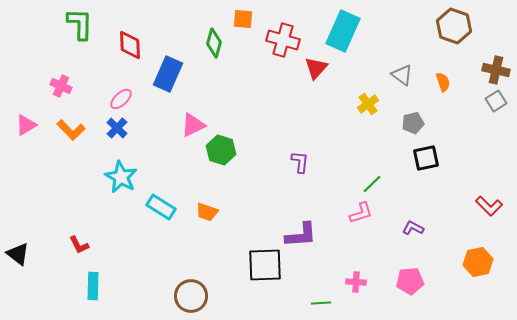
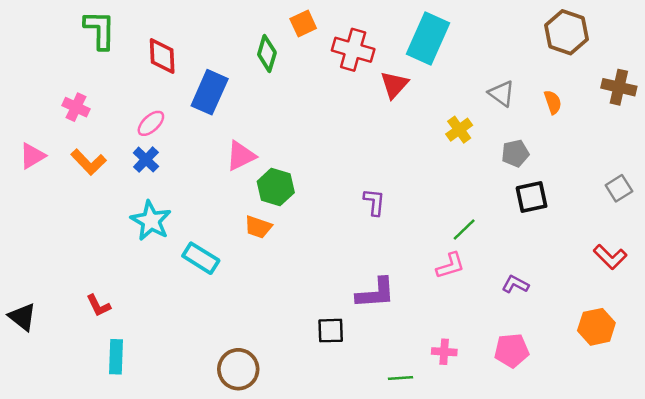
orange square: (243, 19) -> (303, 24), turned -30
gray square: (496, 101) -> (619, 188), moved
orange trapezoid: (207, 212) -> (258, 227), moved
black square: (265, 265) -> (331, 331), size x0.6

